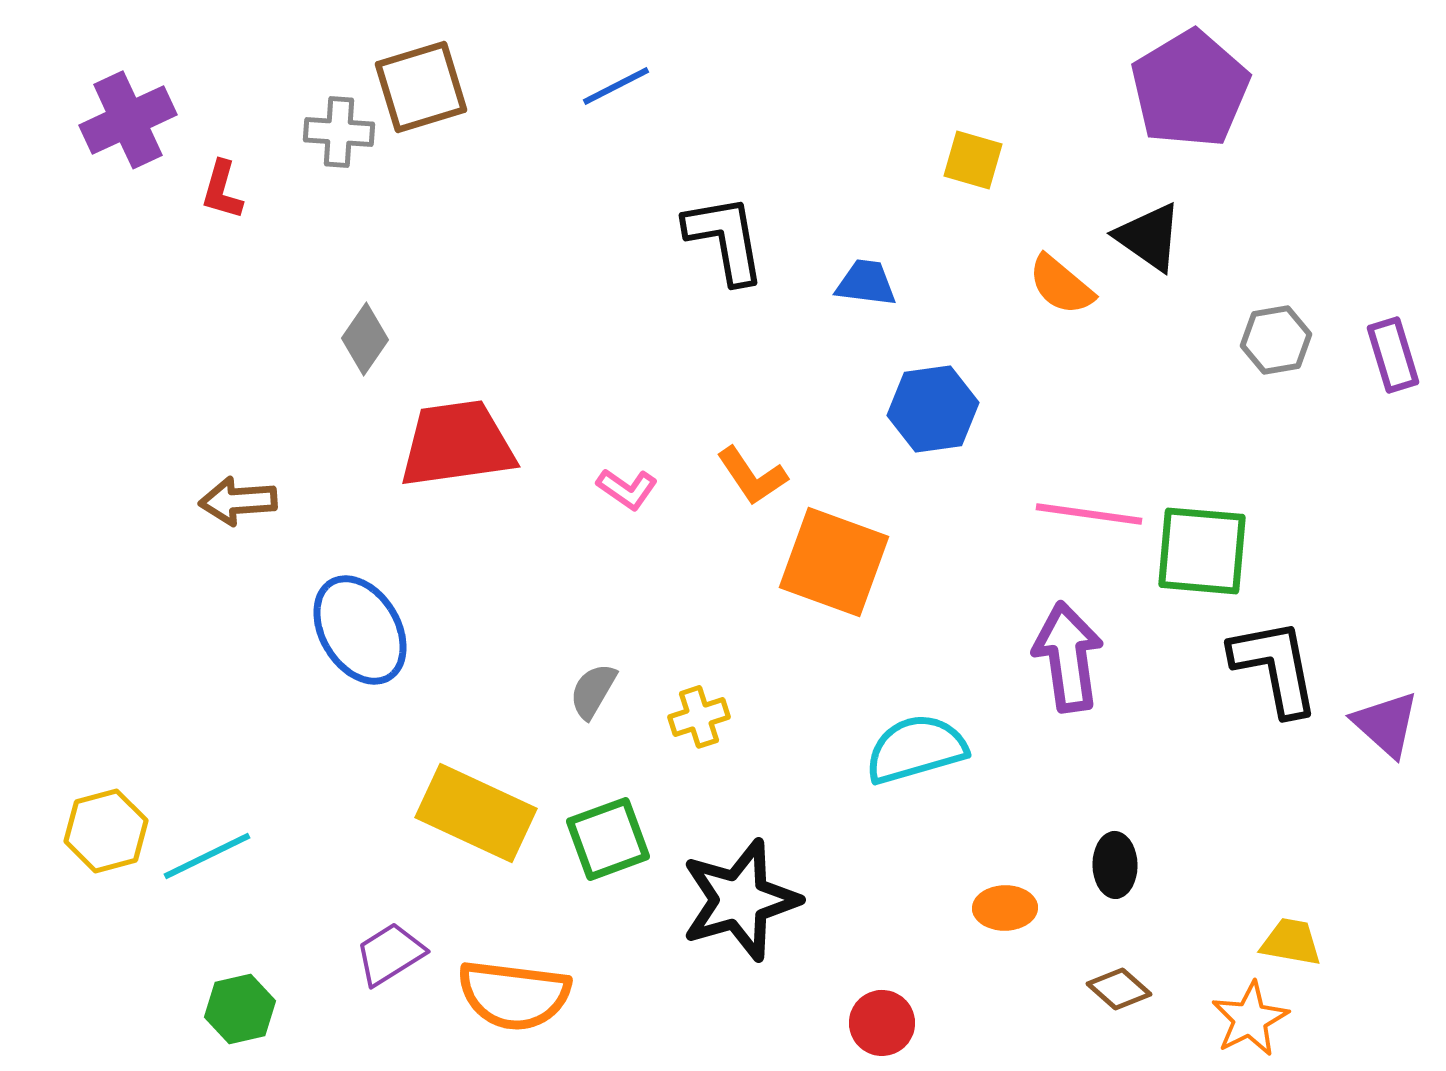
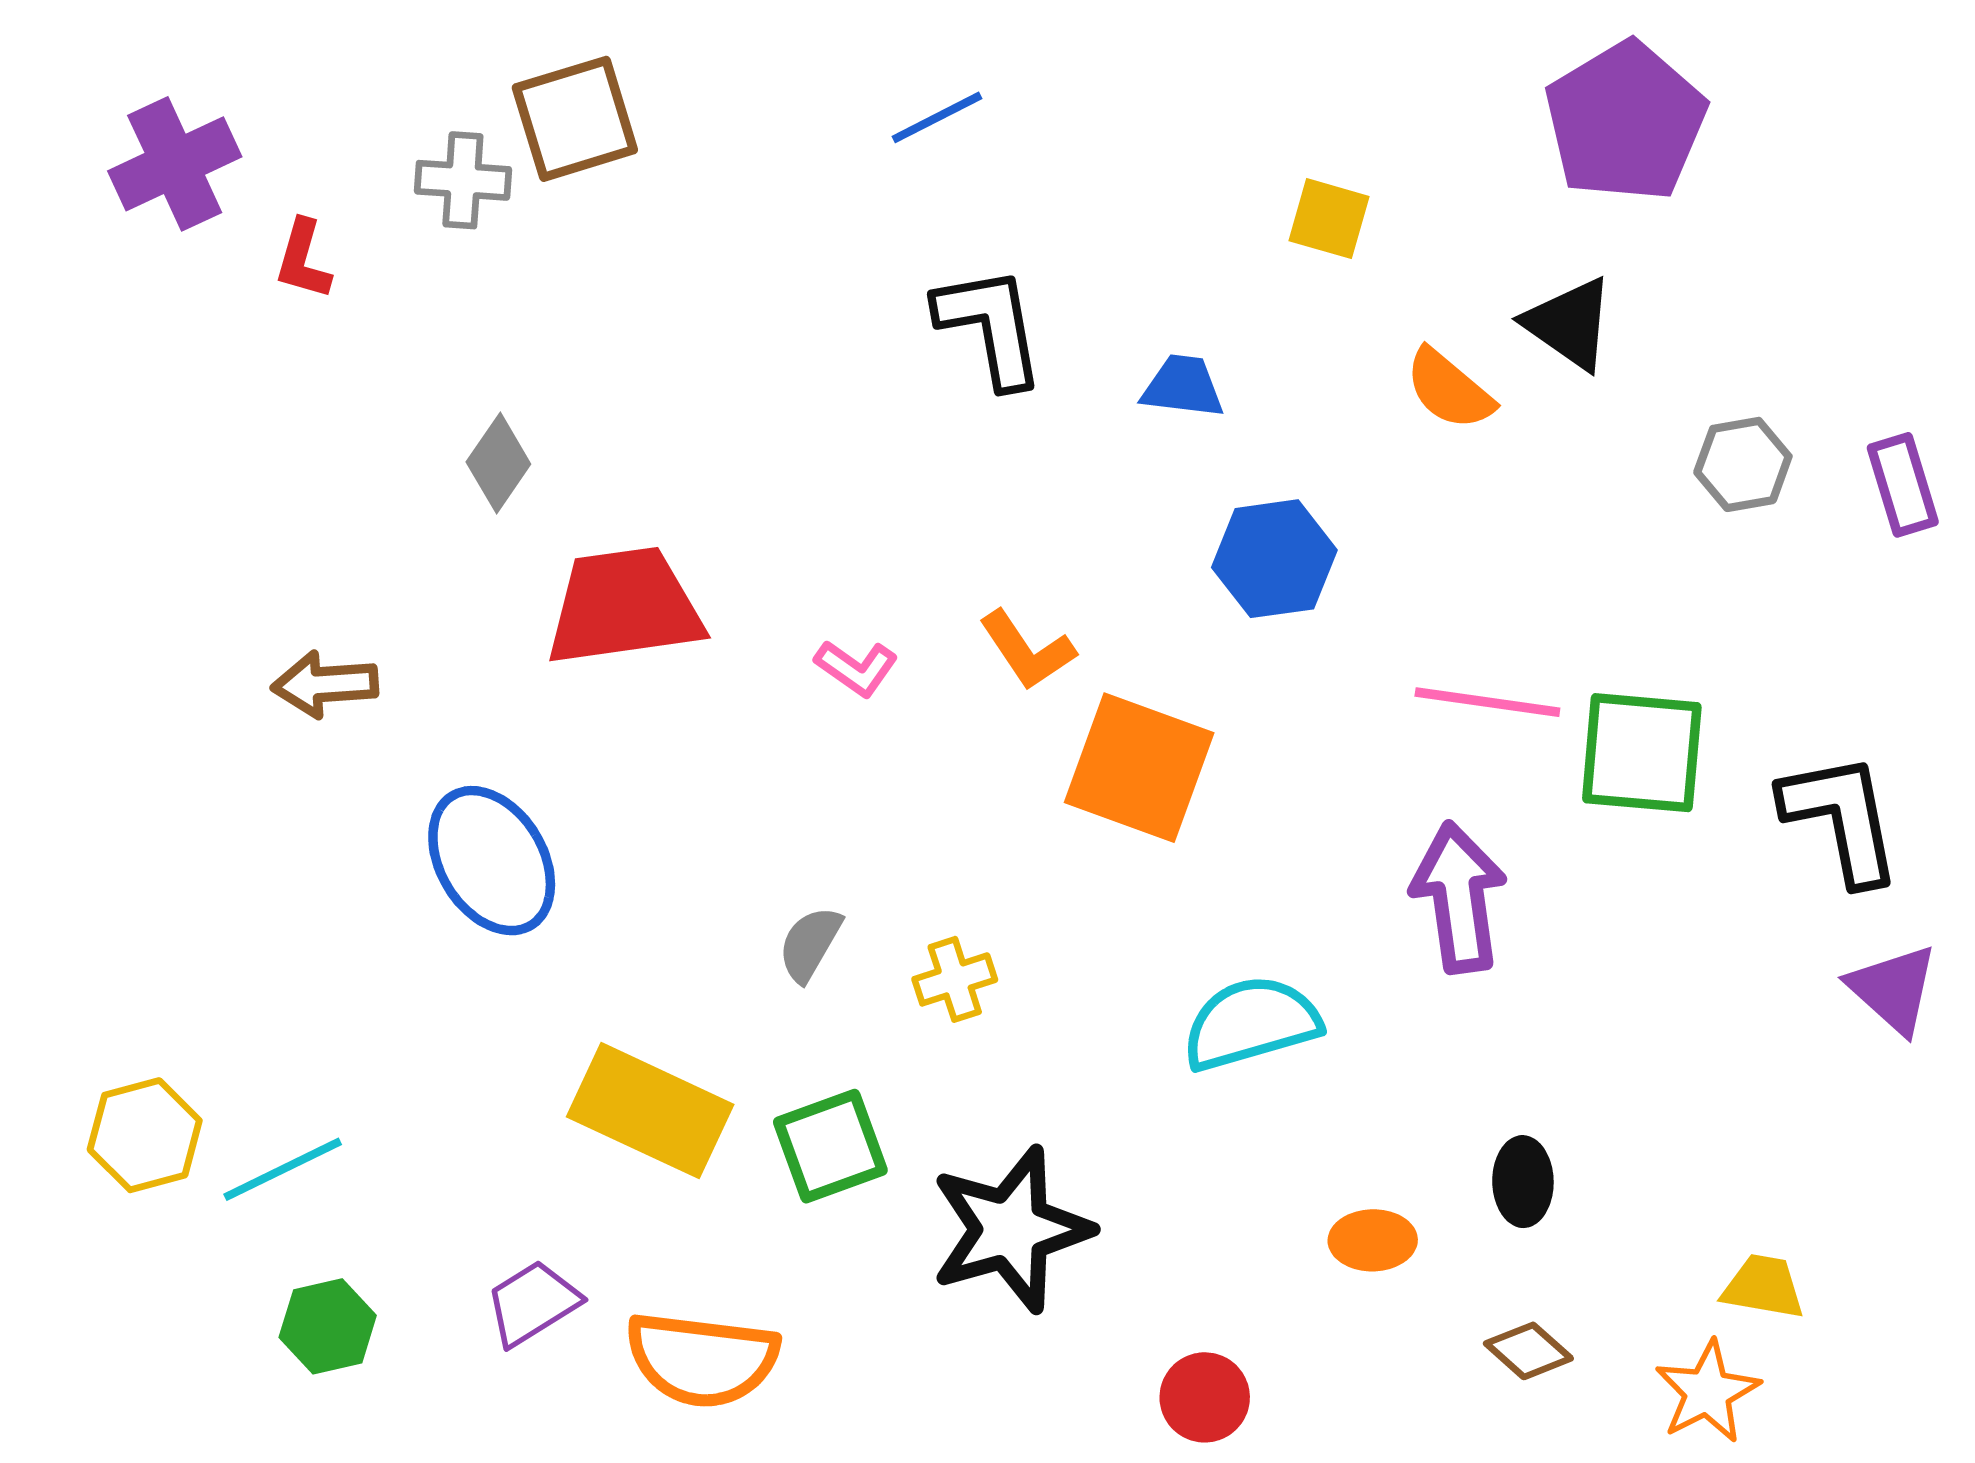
blue line: (616, 86) -> (937, 117), moved
black L-shape: (1275, 667) -> (1841, 818), moved
green hexagon: (240, 1009) -> (328, 1326), moved

